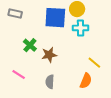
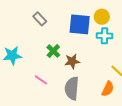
gray rectangle: (15, 14) -> (40, 19), turned 32
gray semicircle: (50, 82) -> (72, 88), size x1.6

